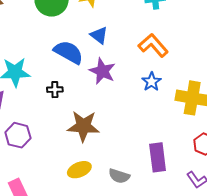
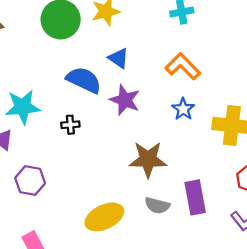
brown star: (83, 126) -> (148, 159), moved
yellow ellipse: (79, 170) -> (104, 217), size x1.4
gray semicircle: (119, 176) -> (157, 205), moved

